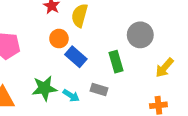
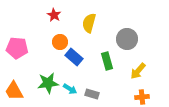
yellow semicircle: (80, 15) -> (89, 23), moved
yellow arrow: (165, 68) -> (138, 71), moved
gray rectangle: (99, 89) -> (92, 94), moved

